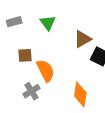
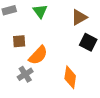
brown triangle: (82, 39) -> (79, 17), moved
orange semicircle: (46, 71) -> (38, 55), turned 70

